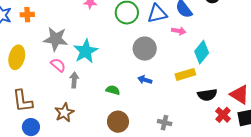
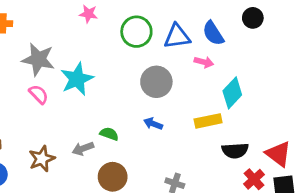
gray arrow: (74, 80) -> (83, 149), moved, turned -119

